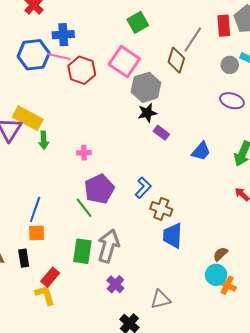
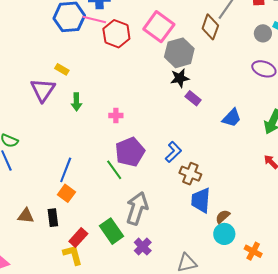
yellow rectangle: (28, 118) -> (62, 69), moved, size x0.5
orange square: (37, 233) -> (66, 193), turned 36
green rectangle: (82, 251) -> (112, 231), moved, turned -45
brown semicircle: (220, 254) -> (223, 217), moved
cyan circle: (216, 275) -> (224, 234), moved

